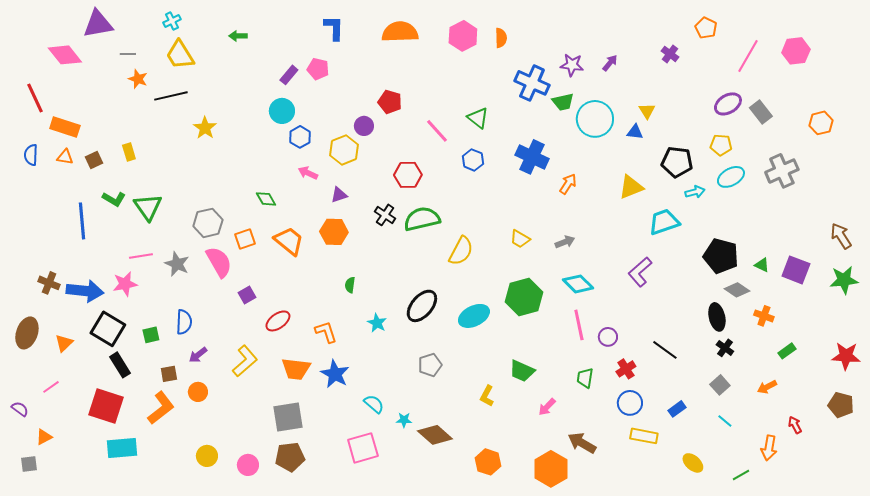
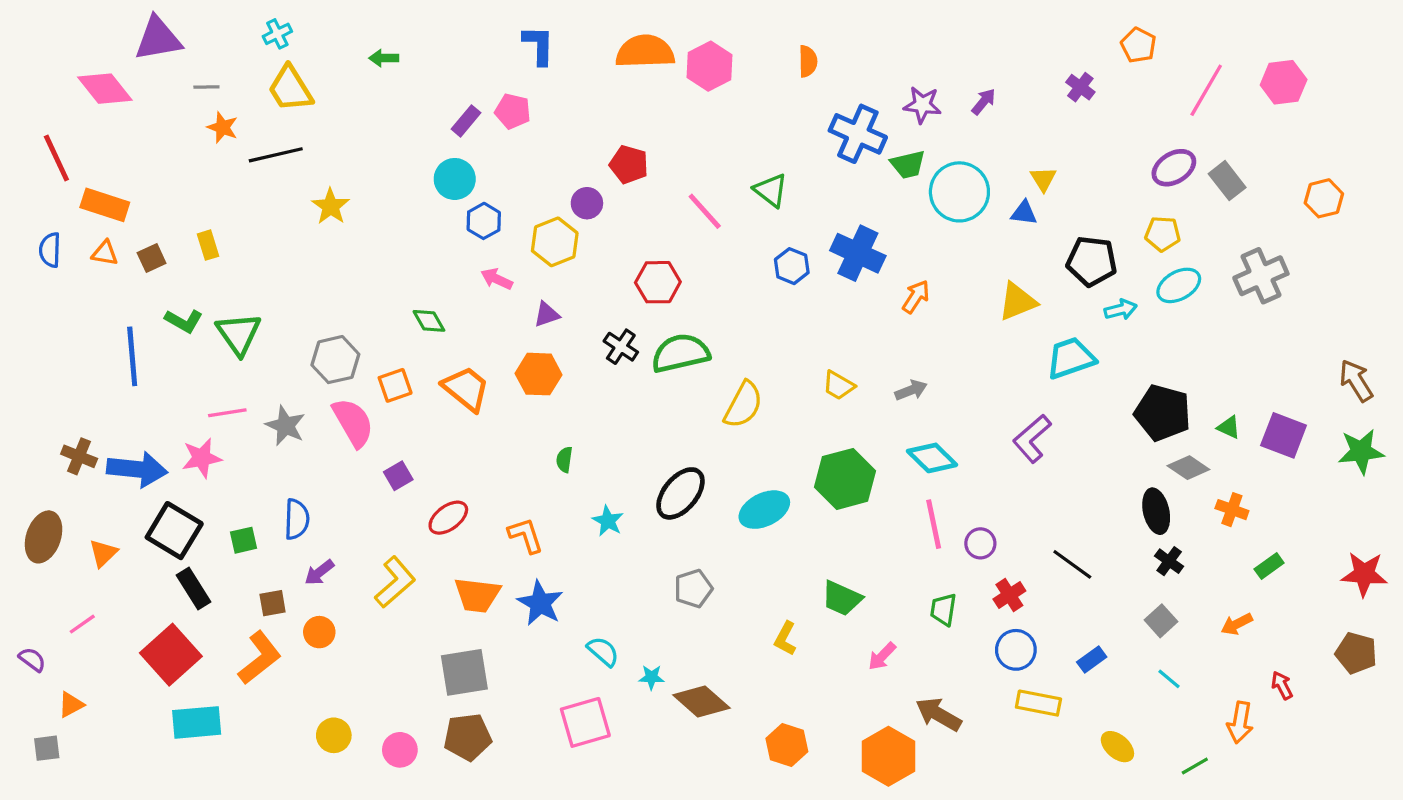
pink hexagon: (463, 36) -> (709, 66), moved
blue hexagon: (473, 160) -> (792, 266), moved
red square: (106, 406) -> (171, 655), turned 30

